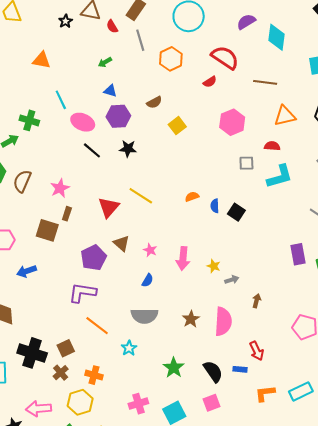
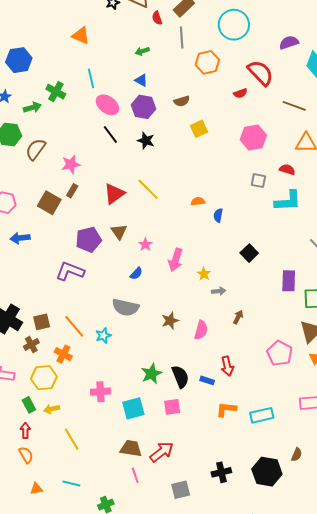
black square: (236, 212) -> (249, 253), moved
pink semicircle: (223, 322) -> (201, 330), size x0.7
orange line: (97, 326) -> (74, 326), moved
green star: (174, 368) -> (151, 374), moved

